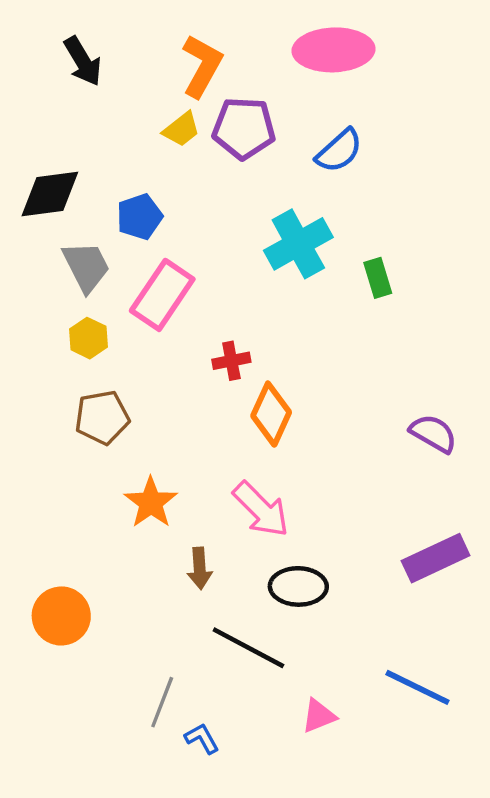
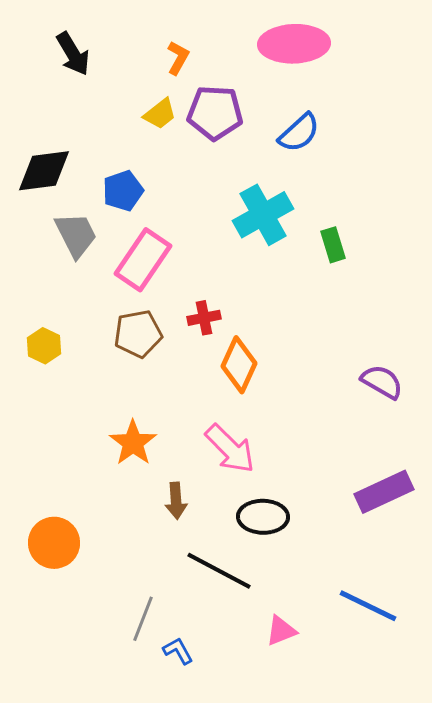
orange L-shape: (202, 66) -> (178, 58), size x0.6
yellow hexagon: (88, 338) -> (44, 346), moved
brown pentagon: (102, 417) -> (138, 334), moved

